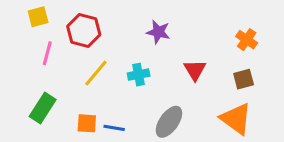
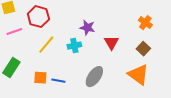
purple star: (158, 32) -> (87, 28), moved
pink line: (47, 53) -> (14, 32), turned 56
brown square: (244, 79) -> (143, 49), turned -32

